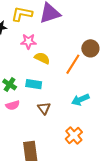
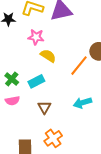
cyan rectangle: (34, 84) -> (36, 81), turned -42
orange cross: (74, 135) -> (53, 138), moved

